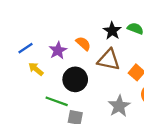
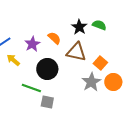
gray star: (119, 106) -> (91, 82), moved

